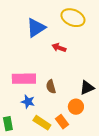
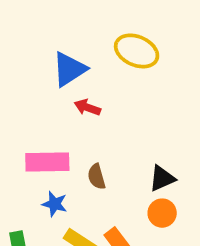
red arrow: (59, 48) -> (87, 107), moved
orange circle: (76, 107) -> (162, 213), moved

